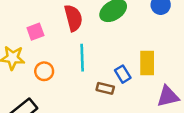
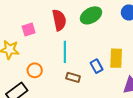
orange circle: (44, 71) -> (35, 70), moved
brown rectangle: (105, 88) -> (73, 77), moved

